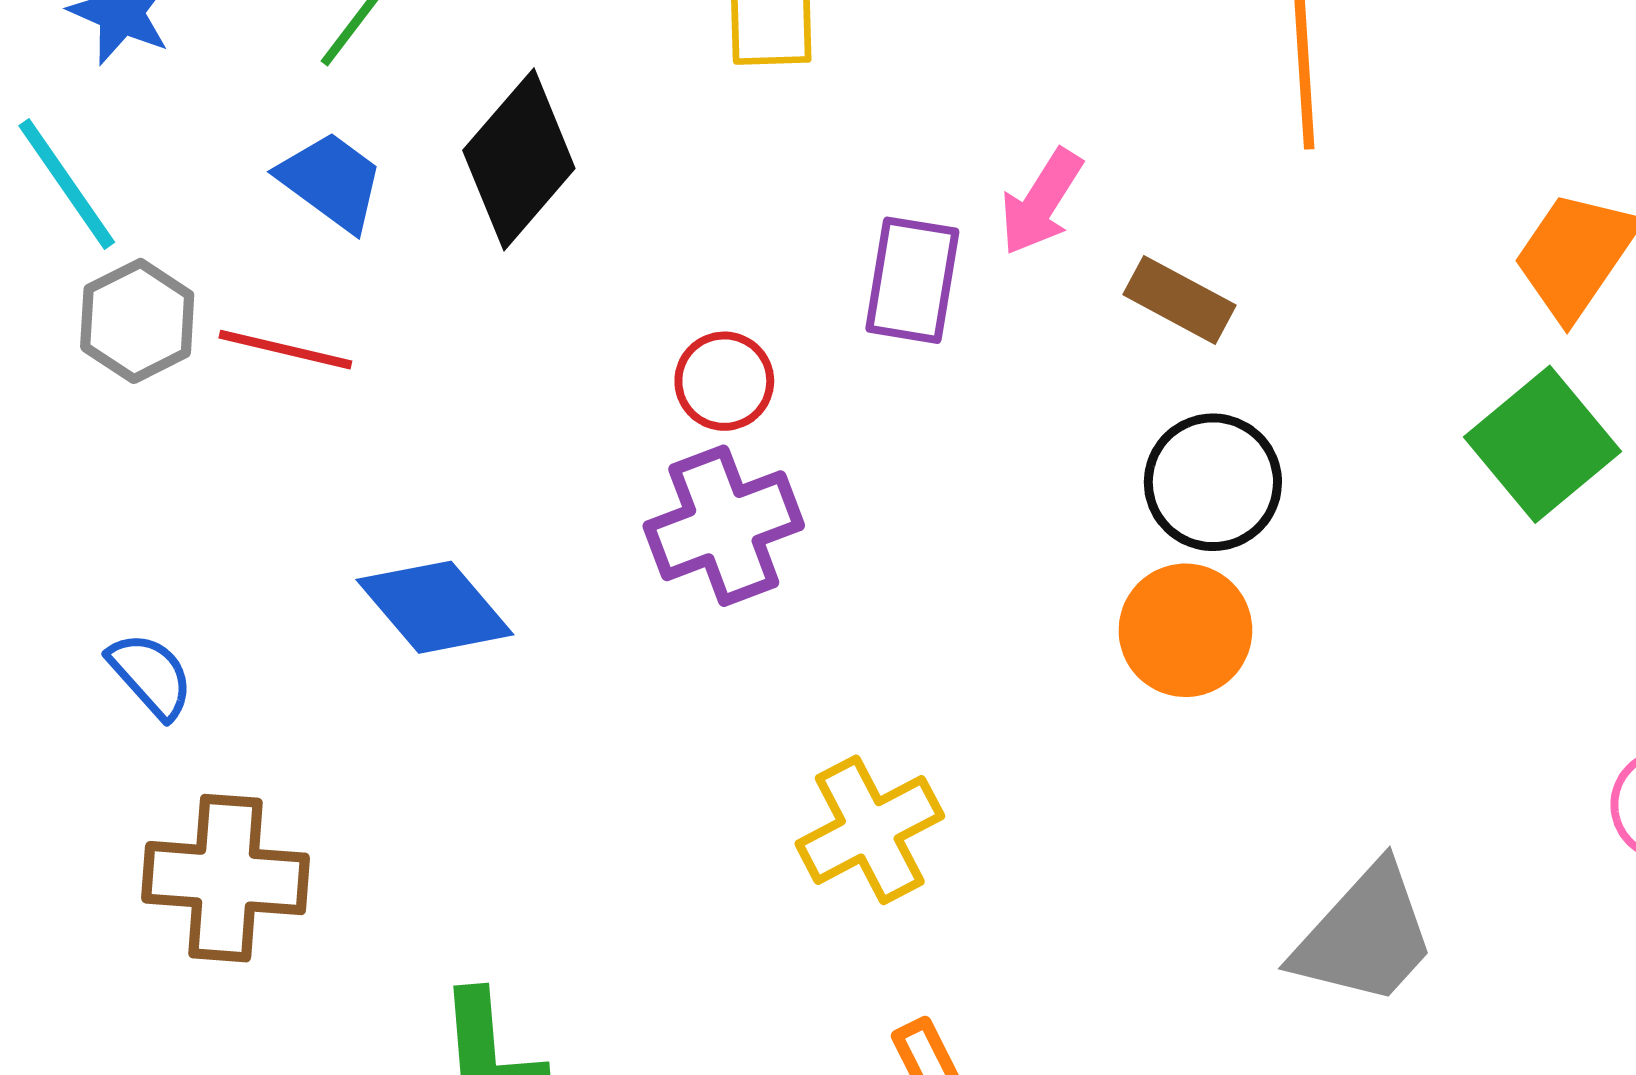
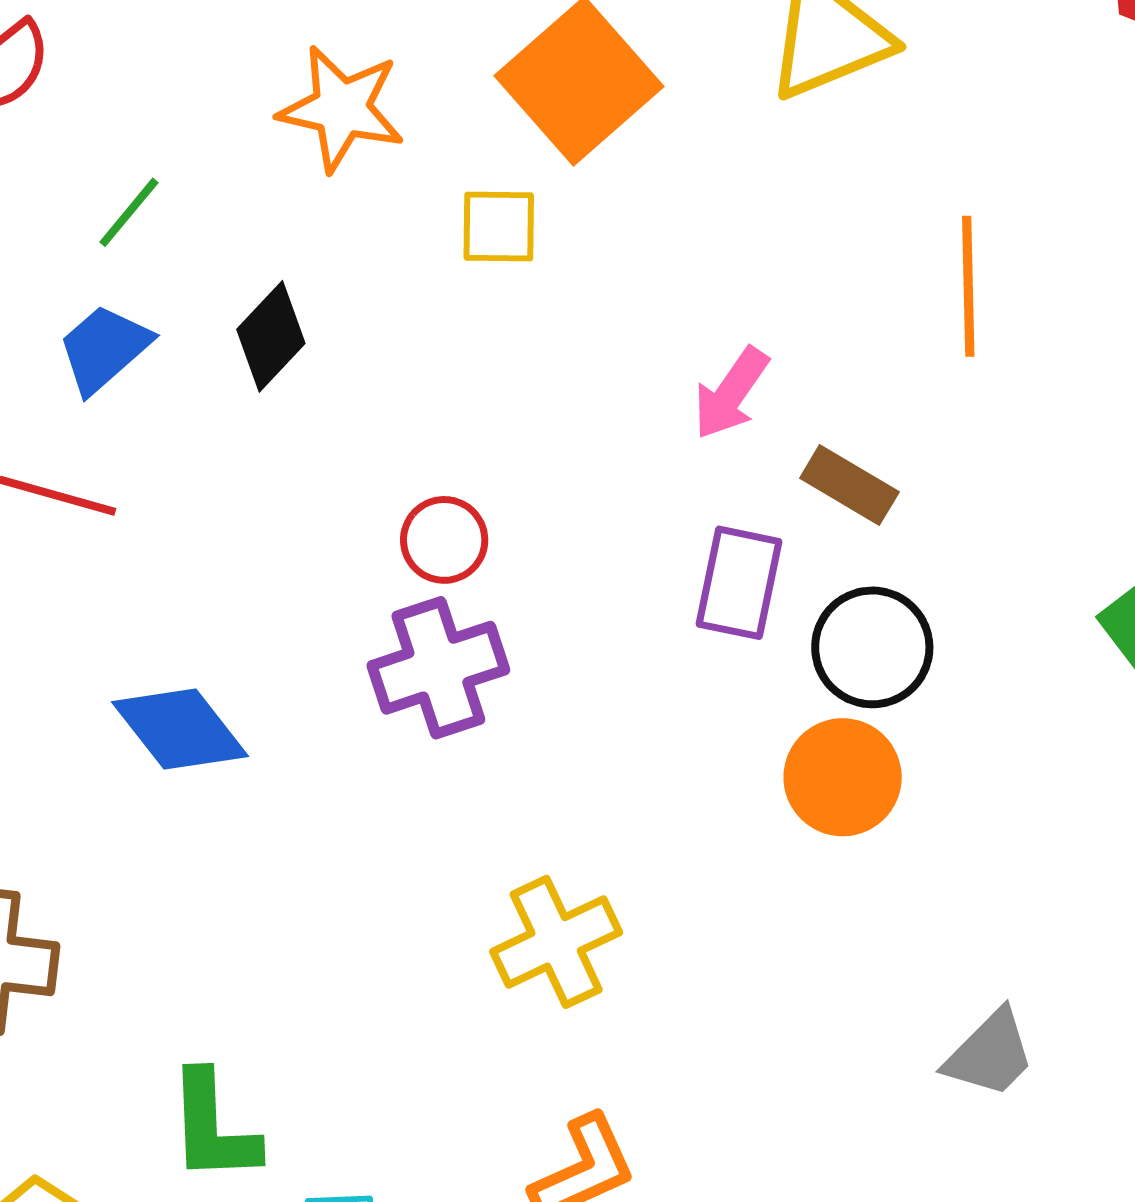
black diamond: (519, 159) -> (271, 336), size x0.7
blue trapezoid: (331, 181) -> (104, 349), turned -80
purple rectangle: (912, 280) -> (739, 583), moved
gray trapezoid: (1365, 936) -> (990, 1054), size x0.7

